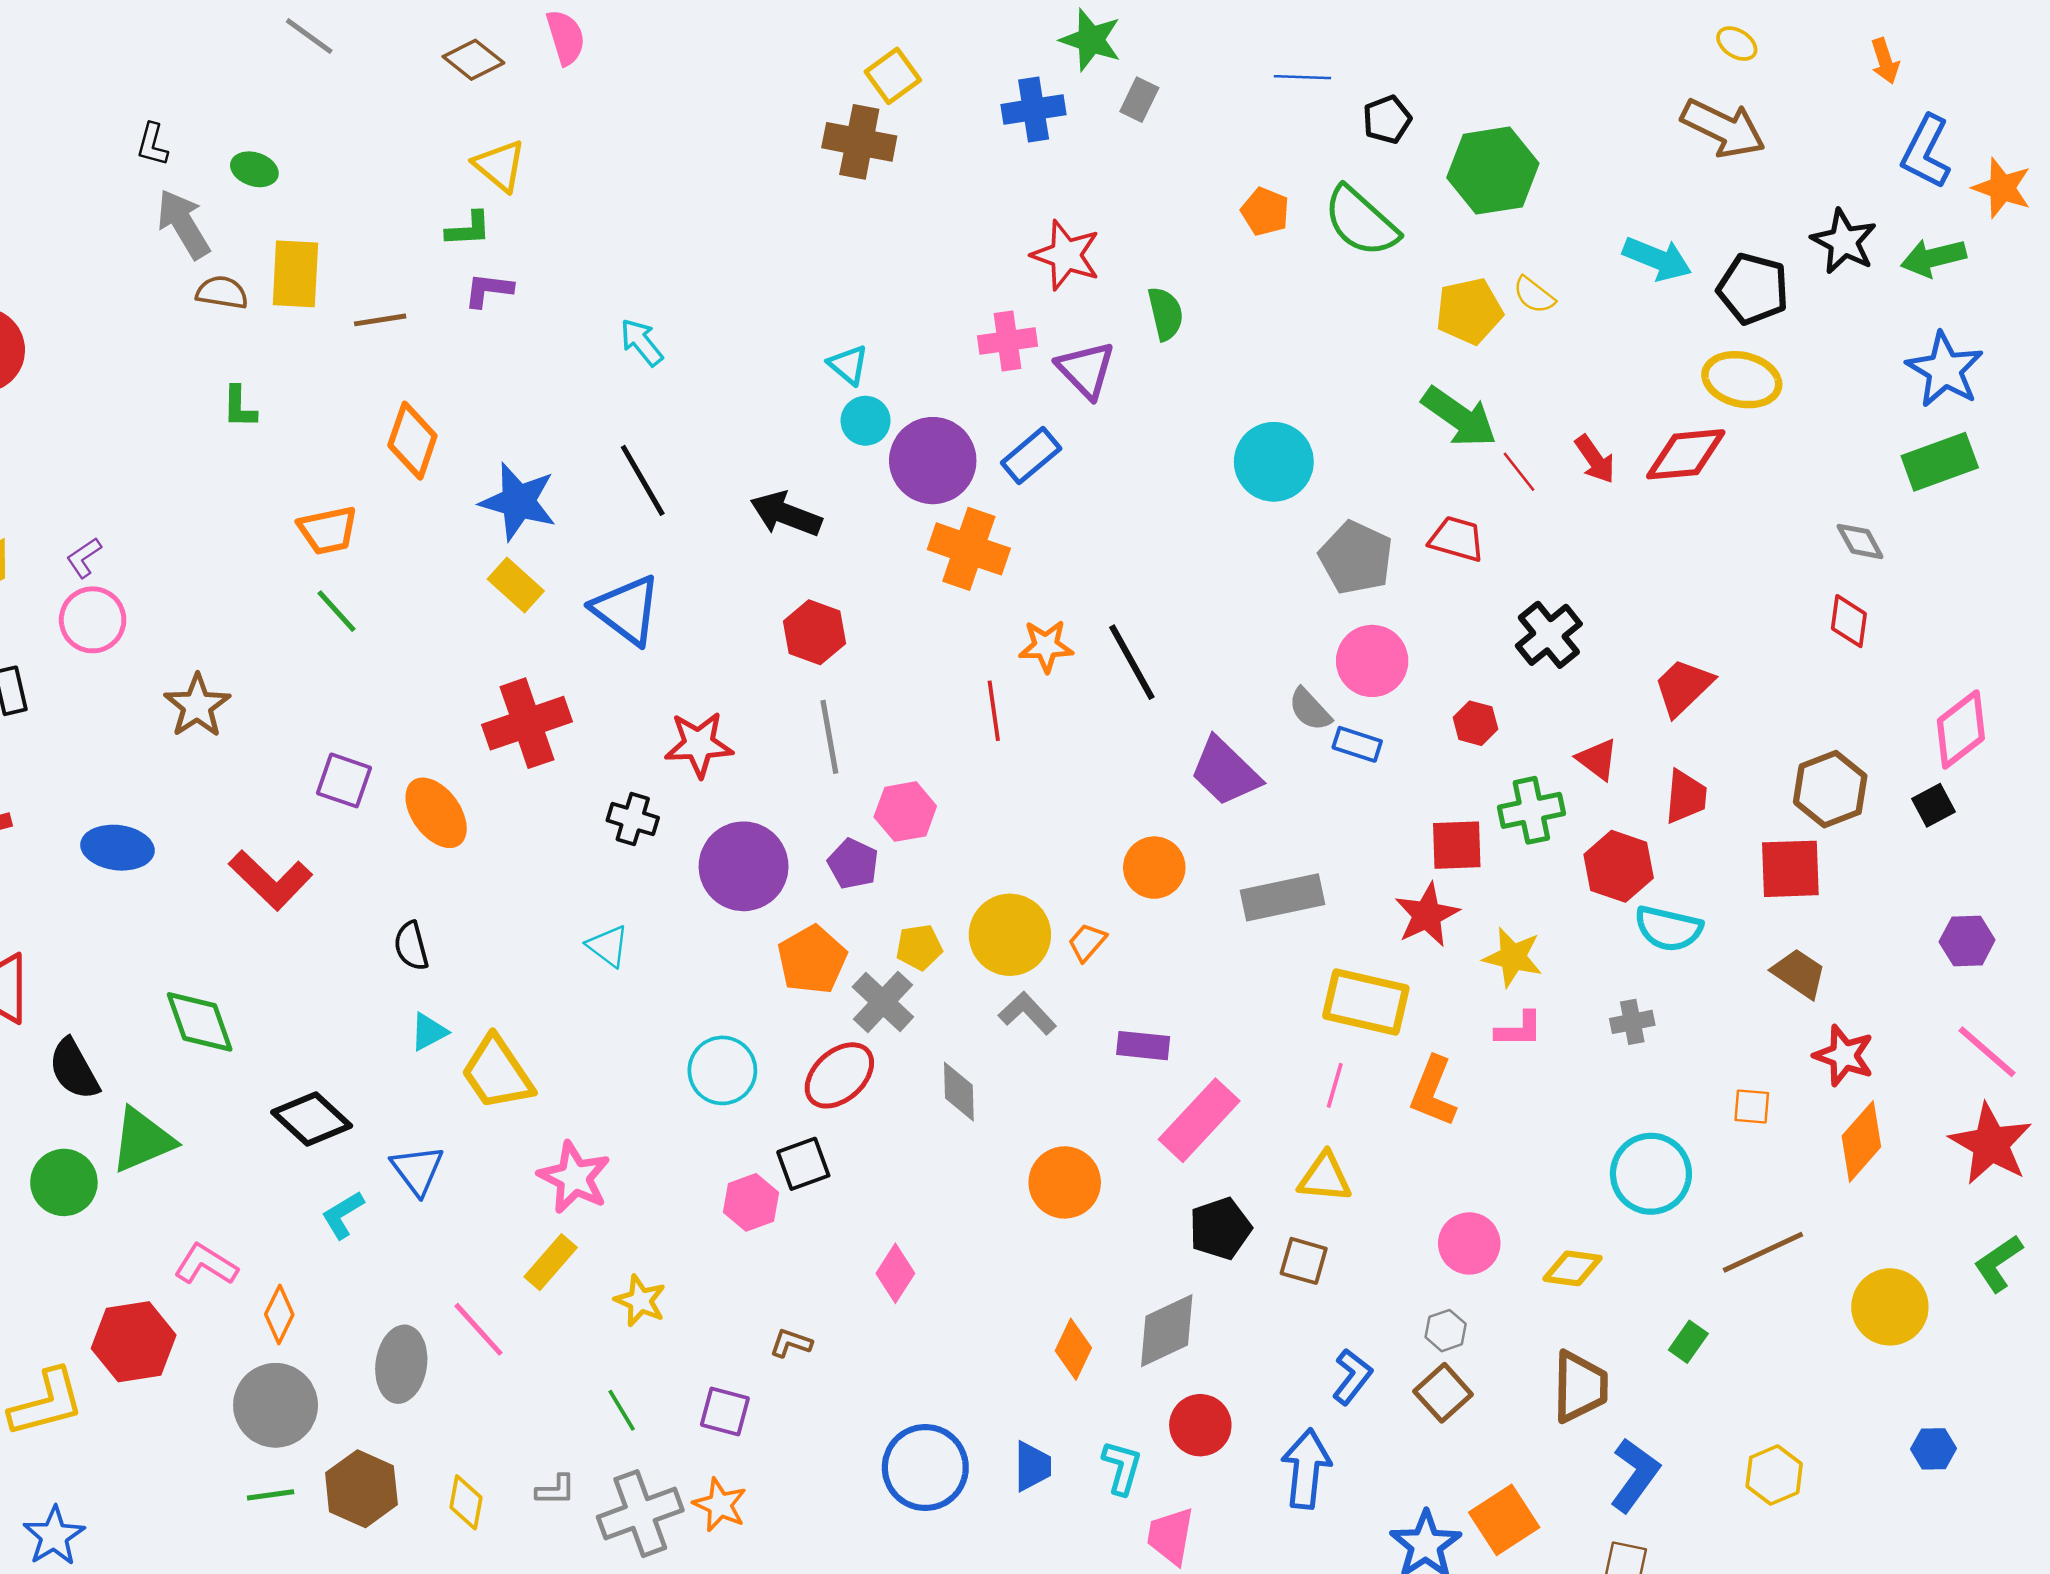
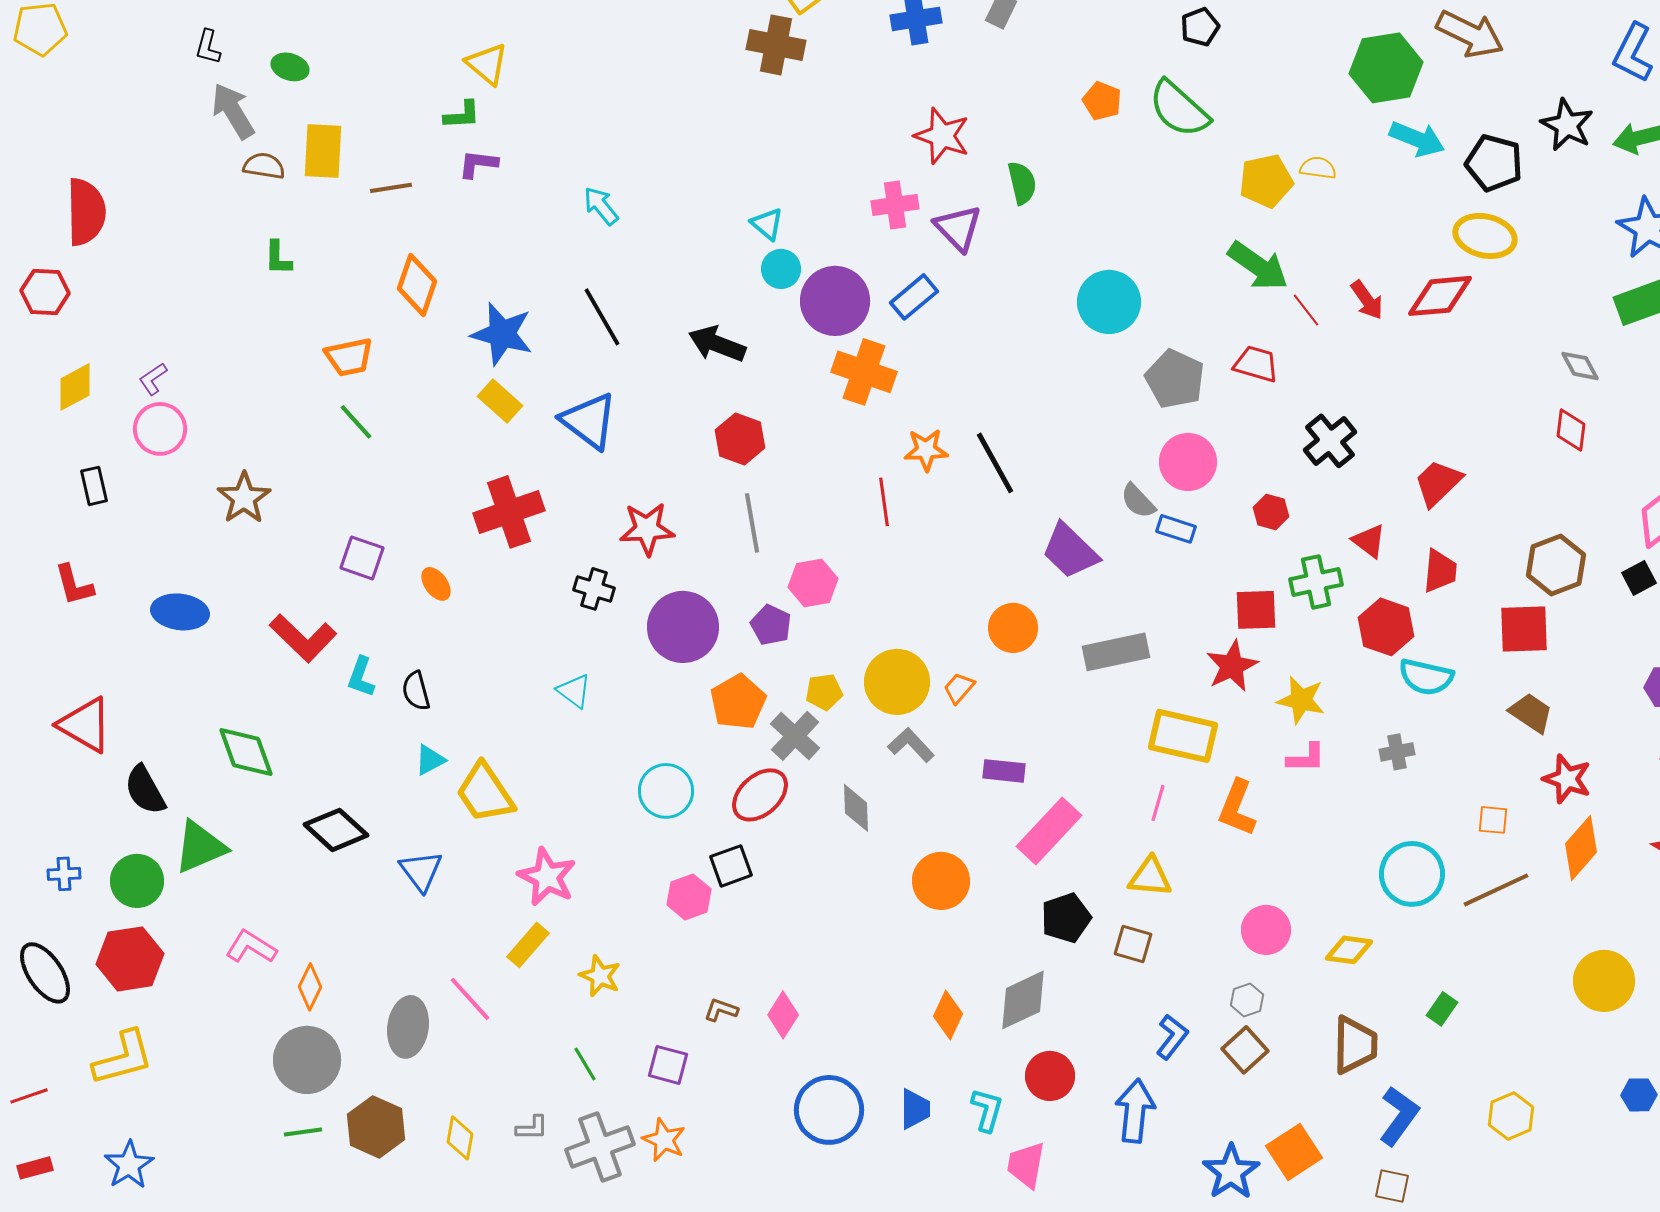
green hexagon: (1493, 171) -> (1386, 68), moved
yellow semicircle: (1534, 295) -> (1318, 168), turned 150
orange ellipse: (436, 813) -> (436, 584), size x0.6
cyan L-shape: (343, 1215) -> (361, 677), moved, turned -39
brown line: (1763, 1252) -> (1496, 890), moved
pink diamond: (895, 1273) -> (783, 1015), moved
red hexagon: (134, 1342) -> (130, 959), moved

